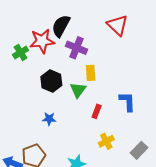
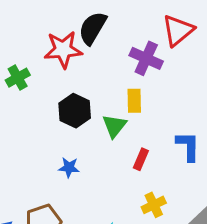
red triangle: (117, 25) -> (178, 30), turned 35
purple cross: (76, 48) -> (146, 58), moved
green cross: (21, 52) -> (18, 78), moved

